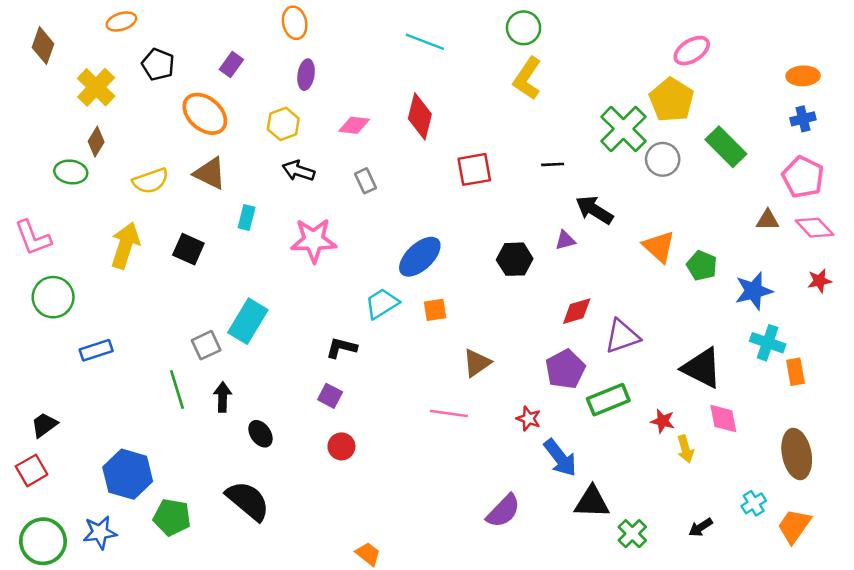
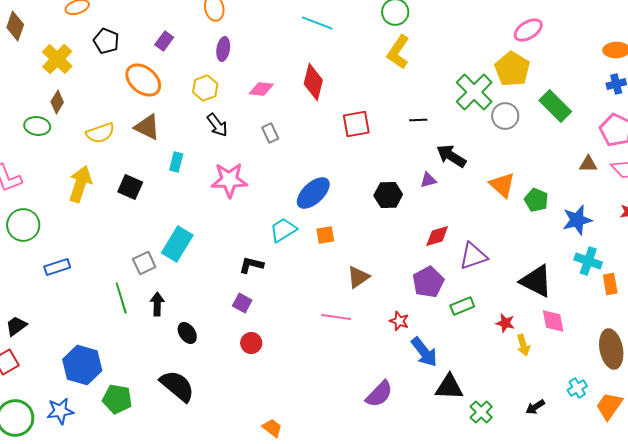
black arrow: (298, 171) -> (217, 125), turned -145
green rectangle: (608, 400) -> (462, 306), size x0.7

